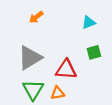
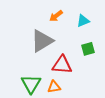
orange arrow: (36, 17) -> (56, 16), moved
gray triangle: (30, 58) -> (42, 41), moved

